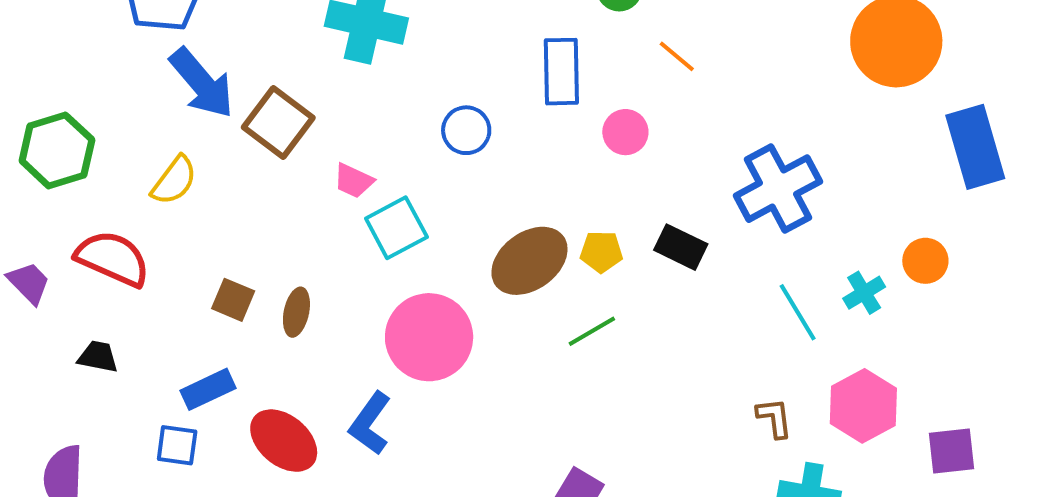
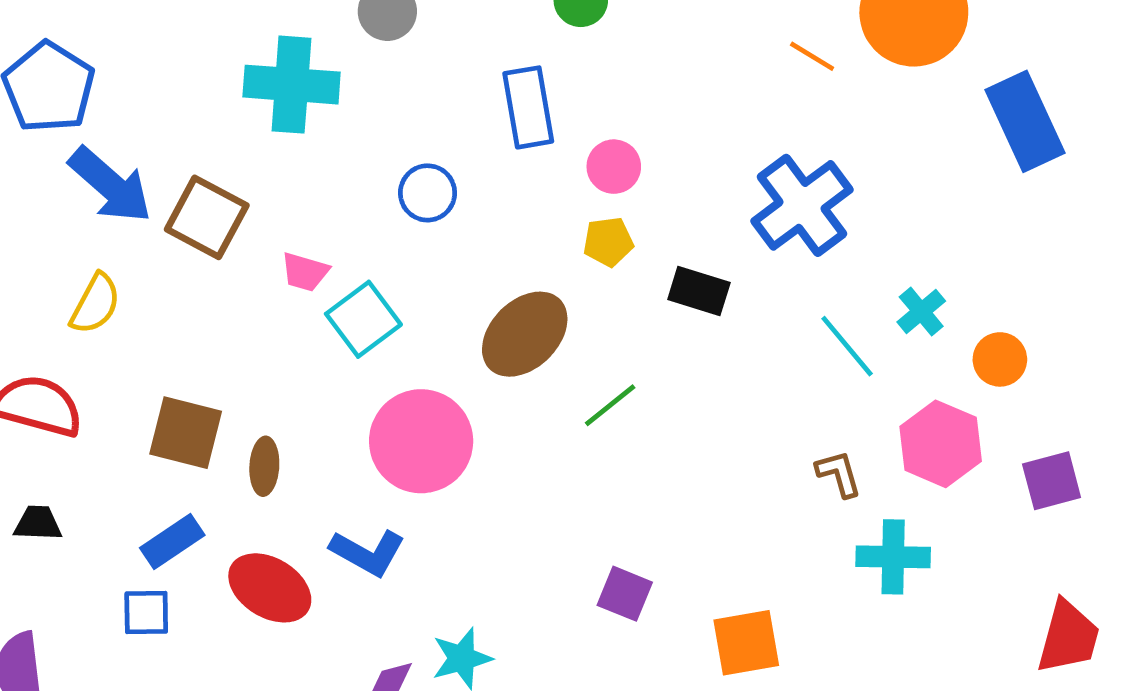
orange line: (677, 56) -> (812, 56), moved
yellow pentagon: (601, 252) -> (608, 242), moved
orange circle: (925, 261) -> (1000, 359), moved
brown square: (233, 300) -> (186, 433), size x1.5
brown ellipse: (296, 312) -> (264, 466), moved
blue L-shape: (370, 423) -> (368, 552), turned -88

